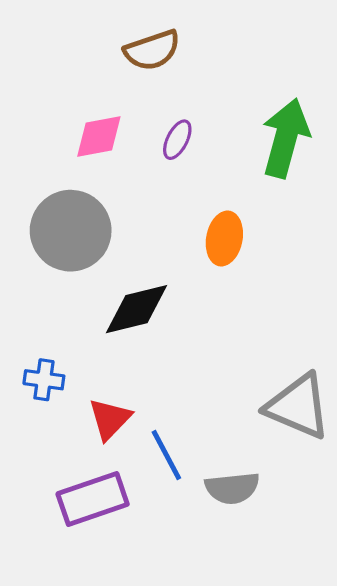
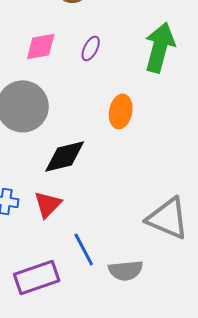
red triangle: (110, 419) -> (48, 204), moved

